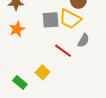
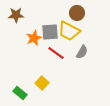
orange star: (17, 29) -> (34, 38), moved
red line: (63, 51) -> (56, 53), moved

